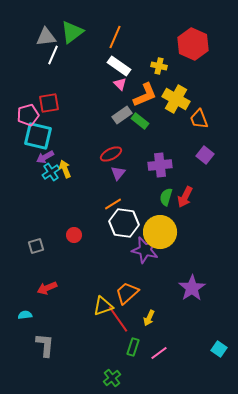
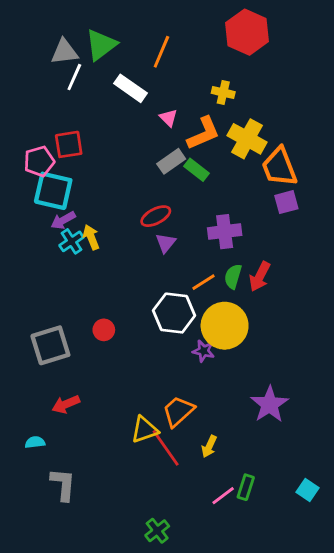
red hexagon: (193, 44) -> (247, 32), moved
white rectangle: (119, 66) -> (130, 88), moved
orange trapezoid: (199, 119) -> (279, 167), size x1.4
purple square: (205, 155) -> (286, 202), moved, turned 36
orange line: (113, 204) -> (204, 282), moved
gray square: (36, 246) -> (50, 345), size x1.8
purple star: (145, 250) -> (204, 351), size x0.6
green rectangle: (133, 347) -> (246, 487), moved

